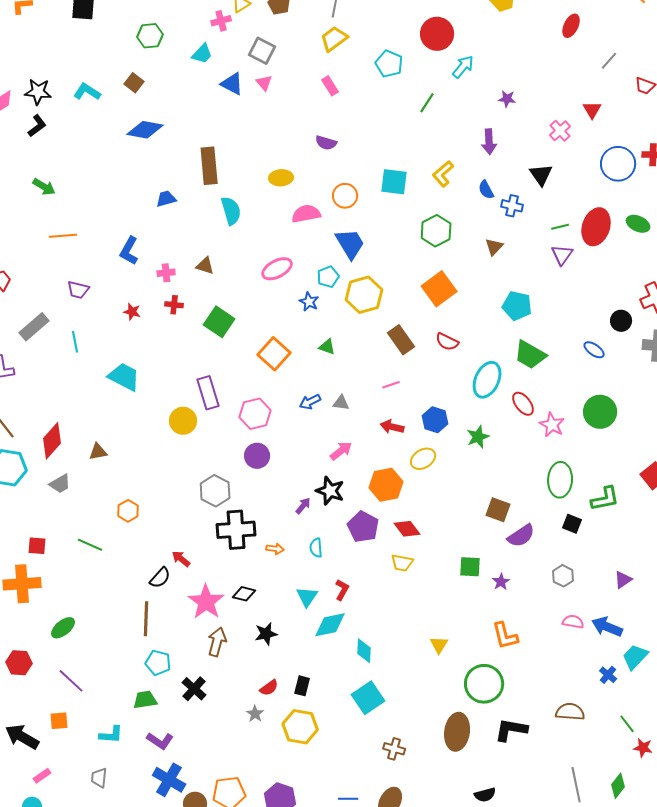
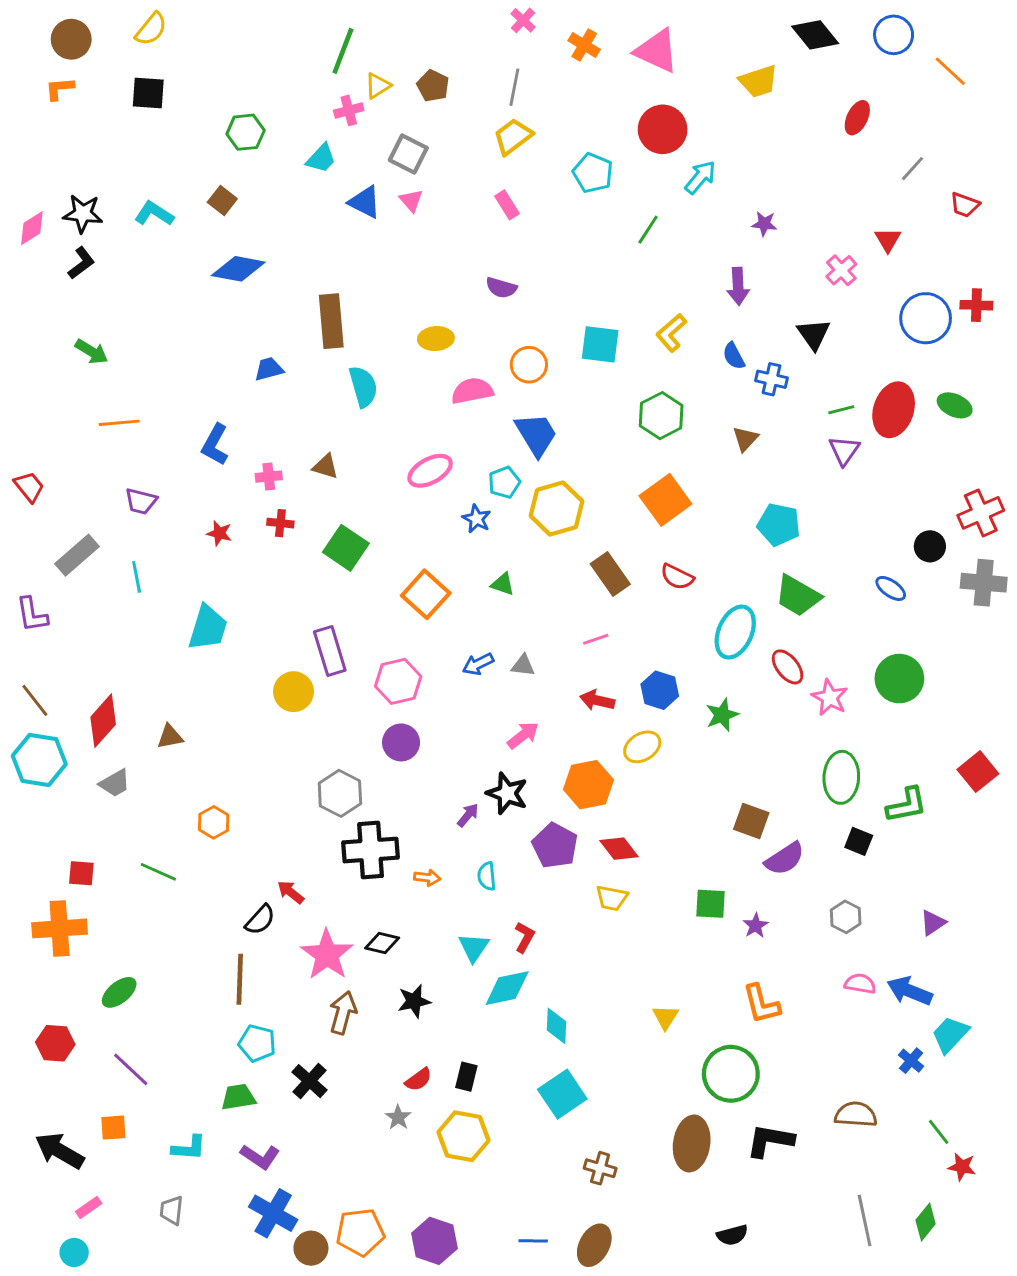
cyan trapezoid: (124, 377) -> (208, 628), turned 80

